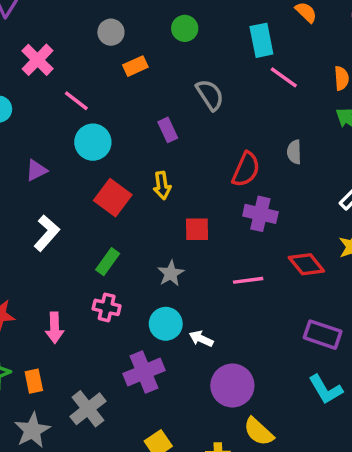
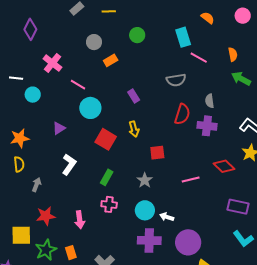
gray semicircle: (210, 95) -> (176, 80), moved, turned 120
purple cross: (260, 214) -> (207, 126), moved
purple cross: (144, 372) -> (149, 240), moved, turned 30

